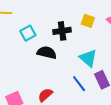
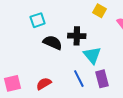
yellow square: (88, 21) -> (99, 11), moved
black cross: (62, 31) -> (77, 36), moved

